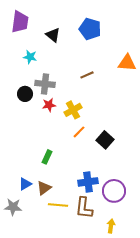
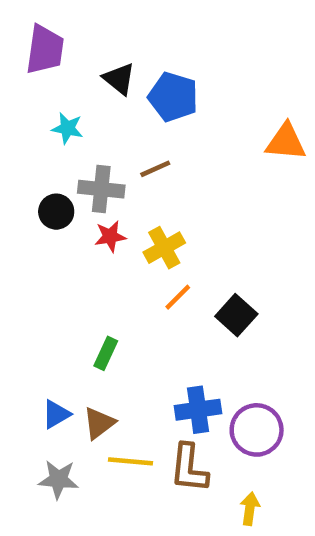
blue pentagon: (90, 29) -> (173, 97), moved
brown line: (87, 75) -> (155, 169), moved
gray star: (13, 207) -> (58, 479), moved

